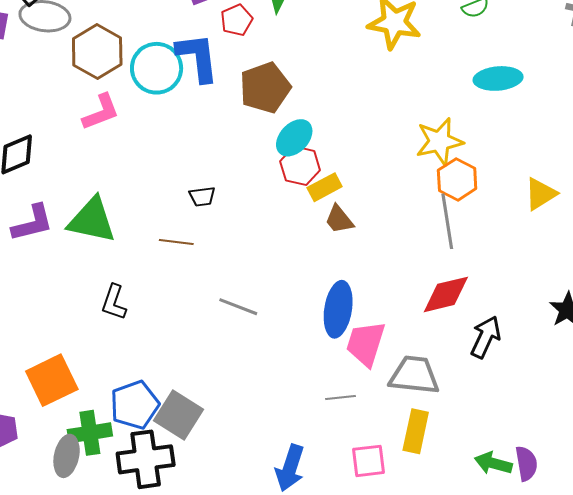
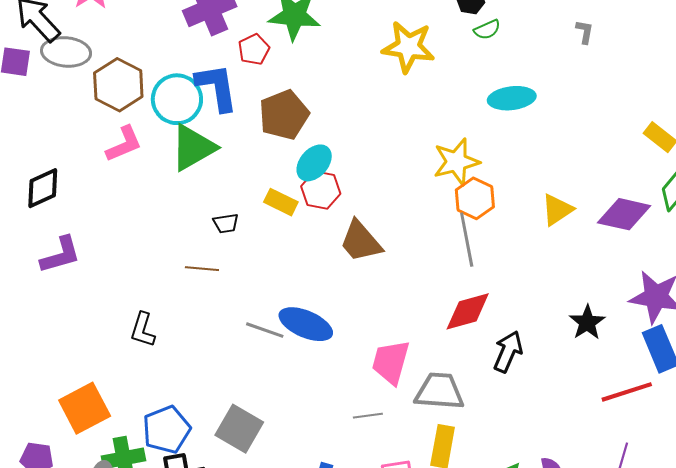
yellow rectangle: (325, 187) -> (281, 202), moved, turned 56
brown trapezoid: (339, 219) -> (361, 241), size x1.5
green triangle: (92, 220) -> (193, 148), moved, turned -40
blue ellipse: (338, 309) -> (306, 324), moved, turned -74
gray square: (179, 415) -> (239, 429), moved

